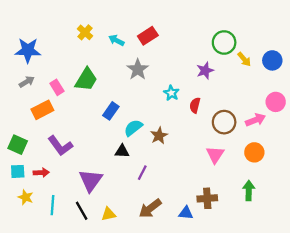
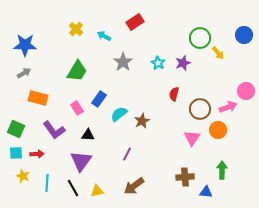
red rectangle: (148, 36) -> (135, 22), moved
blue circle: (272, 60) -> (244, 35), moved
pink rectangle: (57, 87) -> (77, 108), moved
cyan star: (171, 93) -> (158, 63), moved
orange rectangle: (42, 110) -> (38, 98), turned 42
black triangle: (122, 151) -> (88, 135), moved
orange circle: (254, 152) -> (218, 130), moved
blue triangle: (186, 213) -> (206, 192), moved

